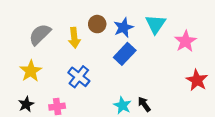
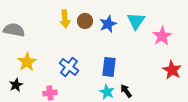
gray semicircle: (40, 34) -> (14, 30), moved, turned 55
yellow arrow: (74, 38) -> (65, 19), moved
blue rectangle: (125, 54) -> (109, 67), moved, turned -36
black star: (26, 104) -> (16, 85), moved

